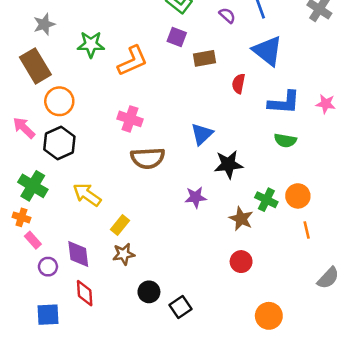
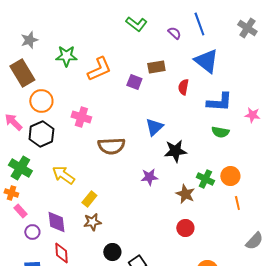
purple square: (177, 37) -> (134, 82), moved
pink star: (326, 104) -> (252, 115), moved
pink cross: (130, 119) -> (81, 117), moved

